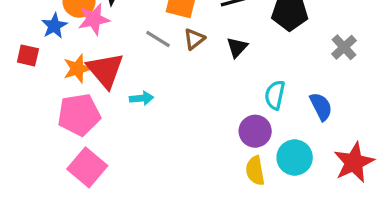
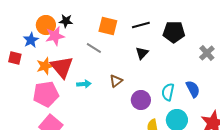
brown triangle: (194, 39) -> (116, 81), moved
cyan semicircle: (275, 95) -> (168, 92), moved
purple circle: (255, 131) -> (141, 100), moved

